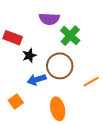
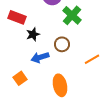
brown circle: (60, 66) -> (62, 44), size x0.6

